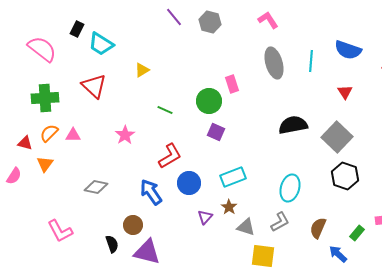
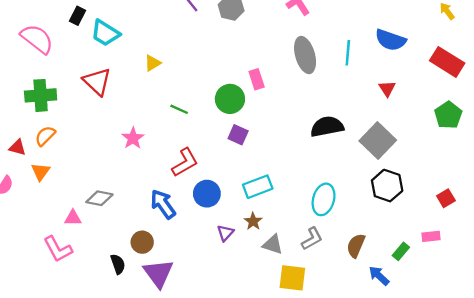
pink triangle: (73, 135) -> (73, 218), moved
purple triangle: (147, 252) -> (158, 273), turned 40

